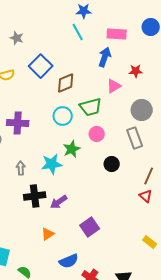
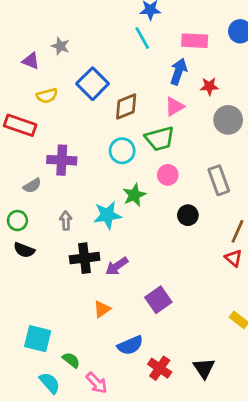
red star: (136, 71) -> (209, 86), moved
pink triangle: (114, 86) -> (174, 106), moved
gray circle: (142, 110) -> (228, 120), moved

